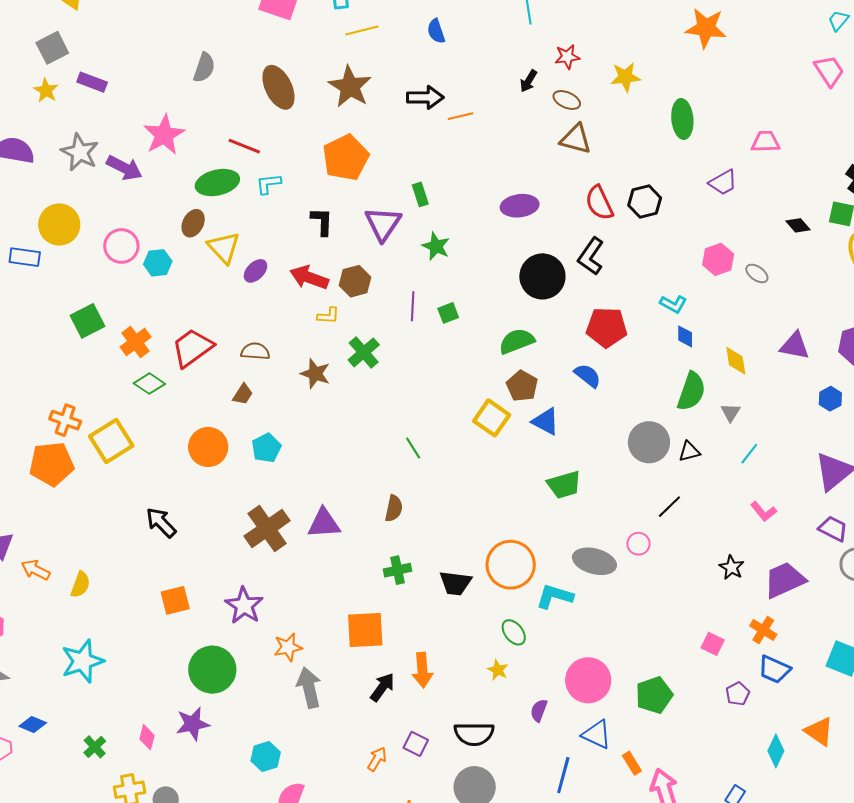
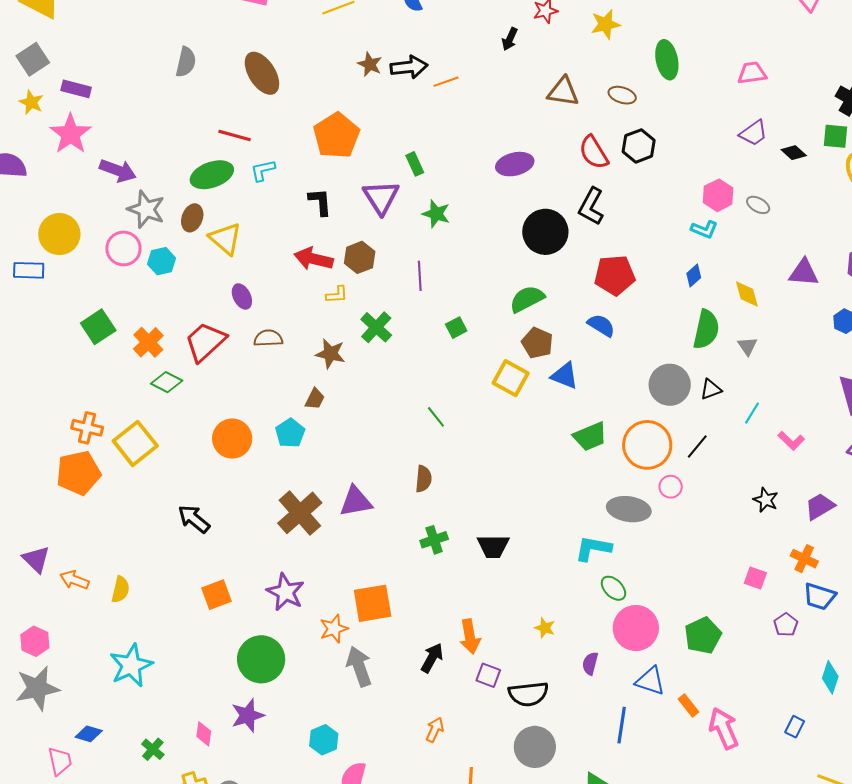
brown star: (350, 87) -> (370, 64), moved, size x0.6
brown ellipse: (567, 100) -> (622, 95), moved
pink star: (164, 135) -> (70, 134), moved
gray star: (80, 152) -> (146, 209), moved
purple trapezoid: (723, 183) -> (754, 133), moved
purple ellipse: (256, 271) -> (242, 296), moved, turned -65
cyan L-shape: (673, 304) -> (704, 229), moved
green square: (448, 313) -> (456, 328), moved
blue diamond: (685, 336) -> (694, 276), turned 55
brown trapezoid: (243, 394) -> (315, 399), moved
cyan line: (749, 454) -> (752, 413), moved
orange circle: (511, 565) -> (647, 445), moved
purple trapezoid: (785, 580) -> (820, 506), size x0.7
orange square: (365, 630) -> (373, 603), moved
green ellipse: (514, 632) -> (613, 588), moved
purple square: (416, 744) -> (488, 675), moved

